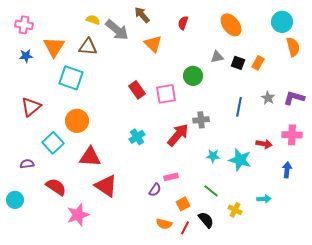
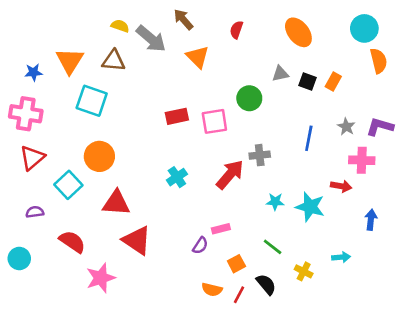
pink cross: (24, 25) -> (26, 114), moved, size x1.4
red rectangle: (137, 90) -> (177, 116), turned -66
red triangle: (31, 107) -> (32, 158), moved
pink cross: (292, 135) -> (362, 160), moved

